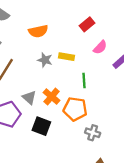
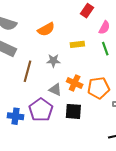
gray star: (45, 60) -> (53, 61), moved
green line: (84, 80) -> (105, 49), moved

